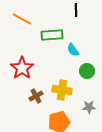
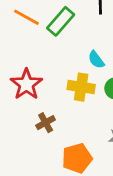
green rectangle: (52, 35) -> (61, 21), moved, turned -45
yellow cross: (62, 90) -> (81, 87), moved

